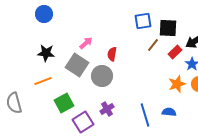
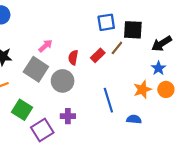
red rectangle: (175, 52) -> (98, 55), moved
green square: (64, 103) -> (22, 110), turned -30
purple cross: (107, 109) -> (68, 116), turned 32
blue line: (145, 115) -> (108, 100), moved

